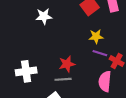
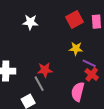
purple line: (100, 53) -> (89, 63), moved
gray line: (63, 79) -> (39, 84), turned 56

